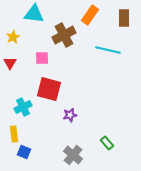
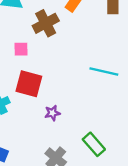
cyan line: (108, 50) -> (104, 72), moved
green rectangle: (107, 143) -> (94, 144), size x1.5

